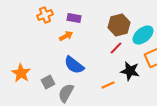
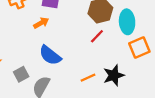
cyan ellipse: (143, 35) -> (127, 22), turned -55
black star: (130, 71) -> (114, 75), moved, turned -30

